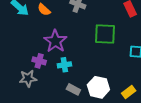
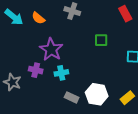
green square: (105, 34) -> (101, 40), size x0.6
gray star: (28, 78) -> (12, 82), moved, turned 30

